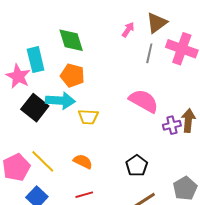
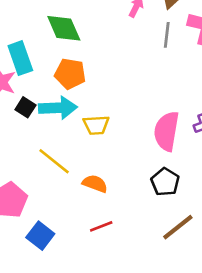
pink semicircle: (144, 101) -> (166, 131), moved, turned -104
black square: (35, 108) -> (25, 107), moved, size x0.6
yellow line: (43, 161) -> (54, 161), moved

